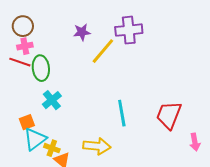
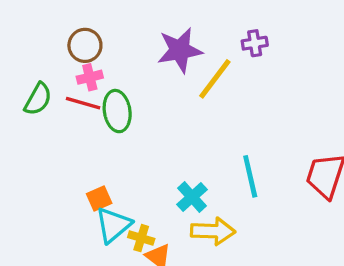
purple cross: (129, 30) -> (255, 43), size x0.6
purple star: (82, 32) -> (180, 50), size x1.6
cyan cross: (52, 100) -> (192, 197), moved

